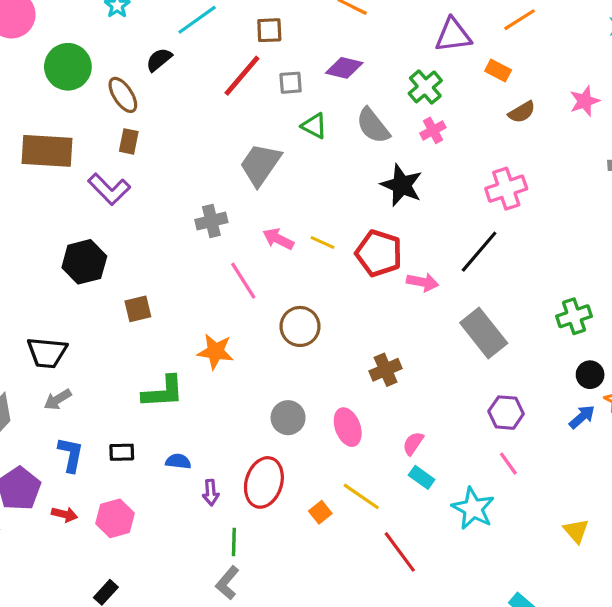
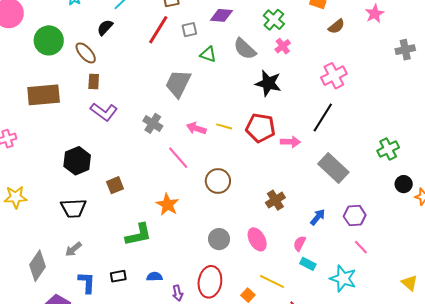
purple L-shape: (109, 189) -> (104, 112), moved
gray cross: (211, 221) -> (153, 123), turned -36
orange star: (215, 352) -> (167, 205), turned 30
black trapezoid: (47, 353) -> (73, 208), moved
blue arrow: (582, 417) -> (318, 217), moved

